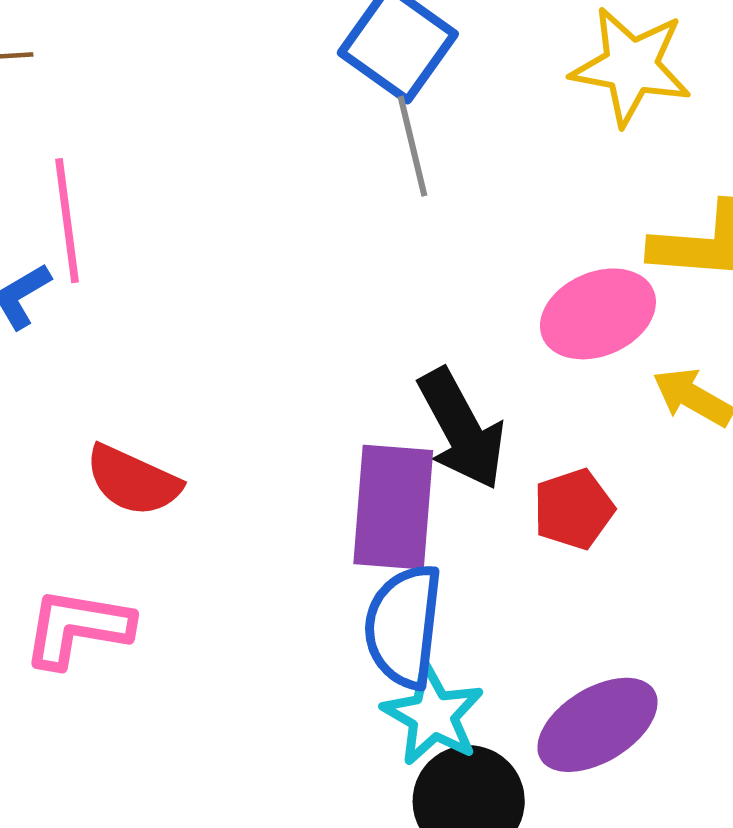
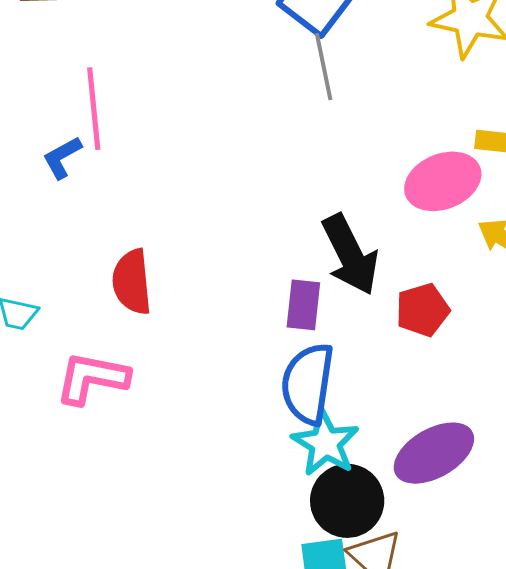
red semicircle: (133, 481) -> (132, 282), turned 58
purple rectangle: (393, 507) -> (303, 305), size x0.6

